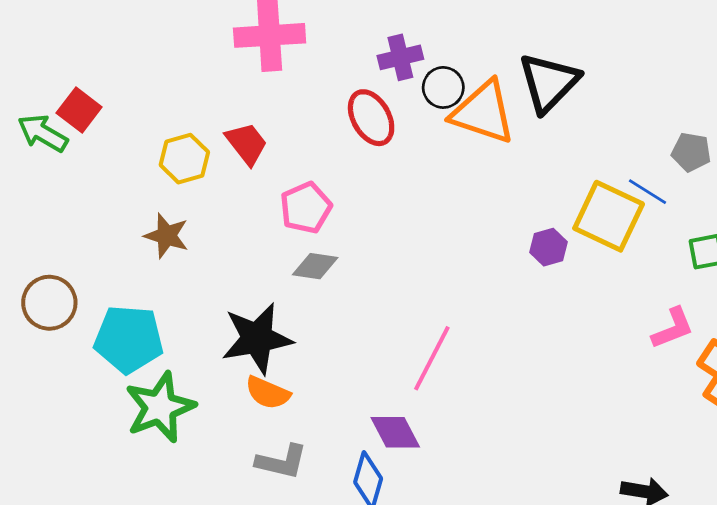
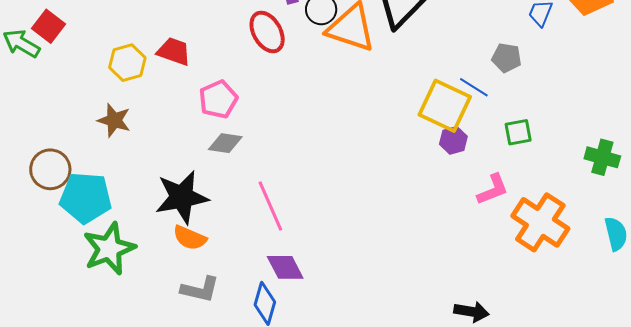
red trapezoid: (247, 144) -> (174, 51), turned -33
purple hexagon: (548, 247) -> (453, 140), moved
brown circle: (49, 303) -> (50, 169), moved
pink line: (432, 358) -> (270, 206), moved, turned -51

